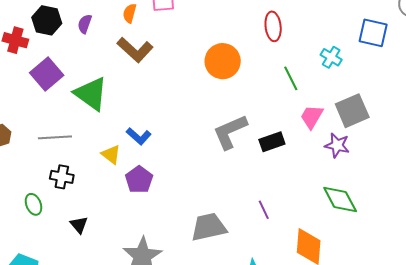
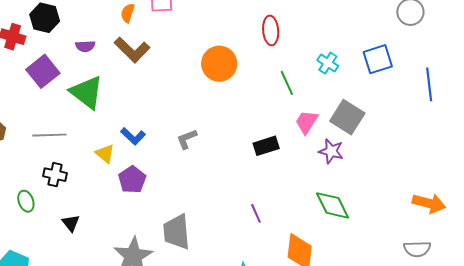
purple semicircle: (85, 24) -> (85, 46), moved, turned -114
blue square: (373, 33) -> (378, 59), moved, turned -32
gray square: (352, 111) -> (347, 117), turned -36
gray L-shape: (230, 132) -> (187, 139), moved, size x0.6
gray trapezoid: (209, 227) -> (177, 232), moved, turned -84

